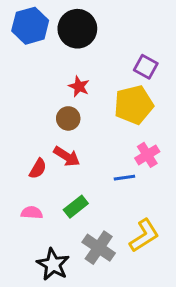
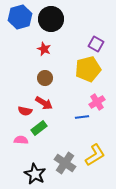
red star: (79, 86) -> (44, 49), moved
red semicircle: (38, 169) -> (25, 111), turned 72
green rectangle: (76, 207) -> (39, 128), moved

